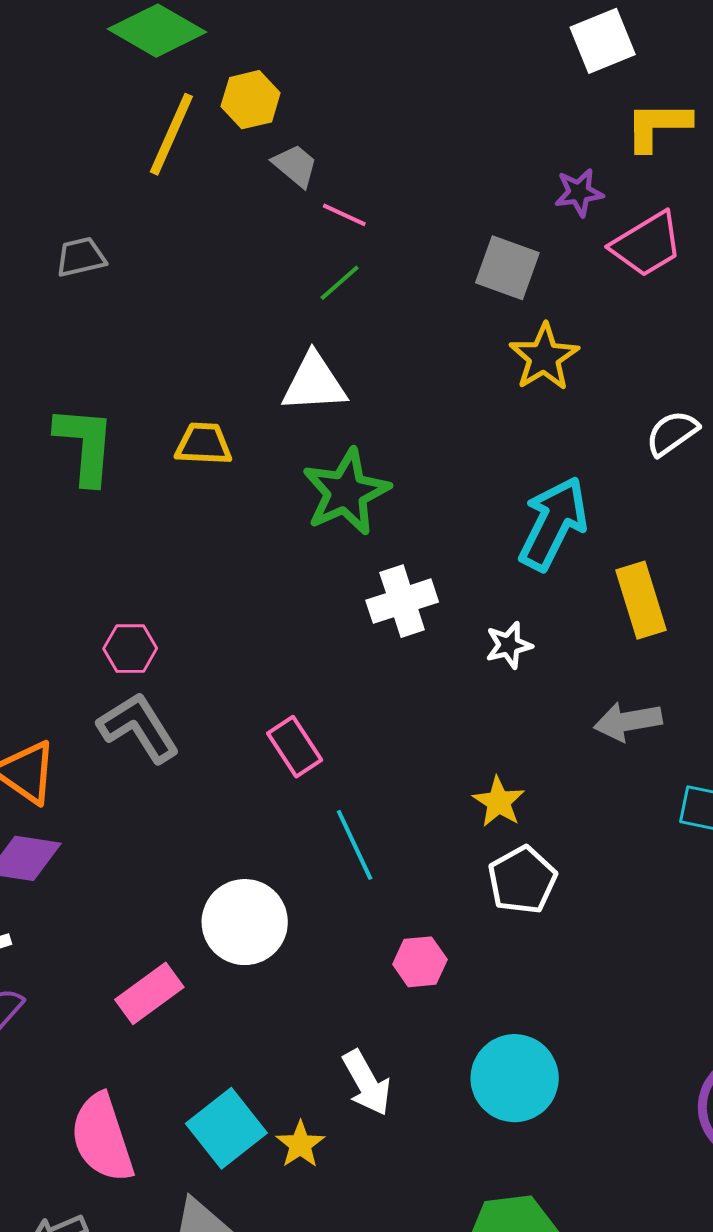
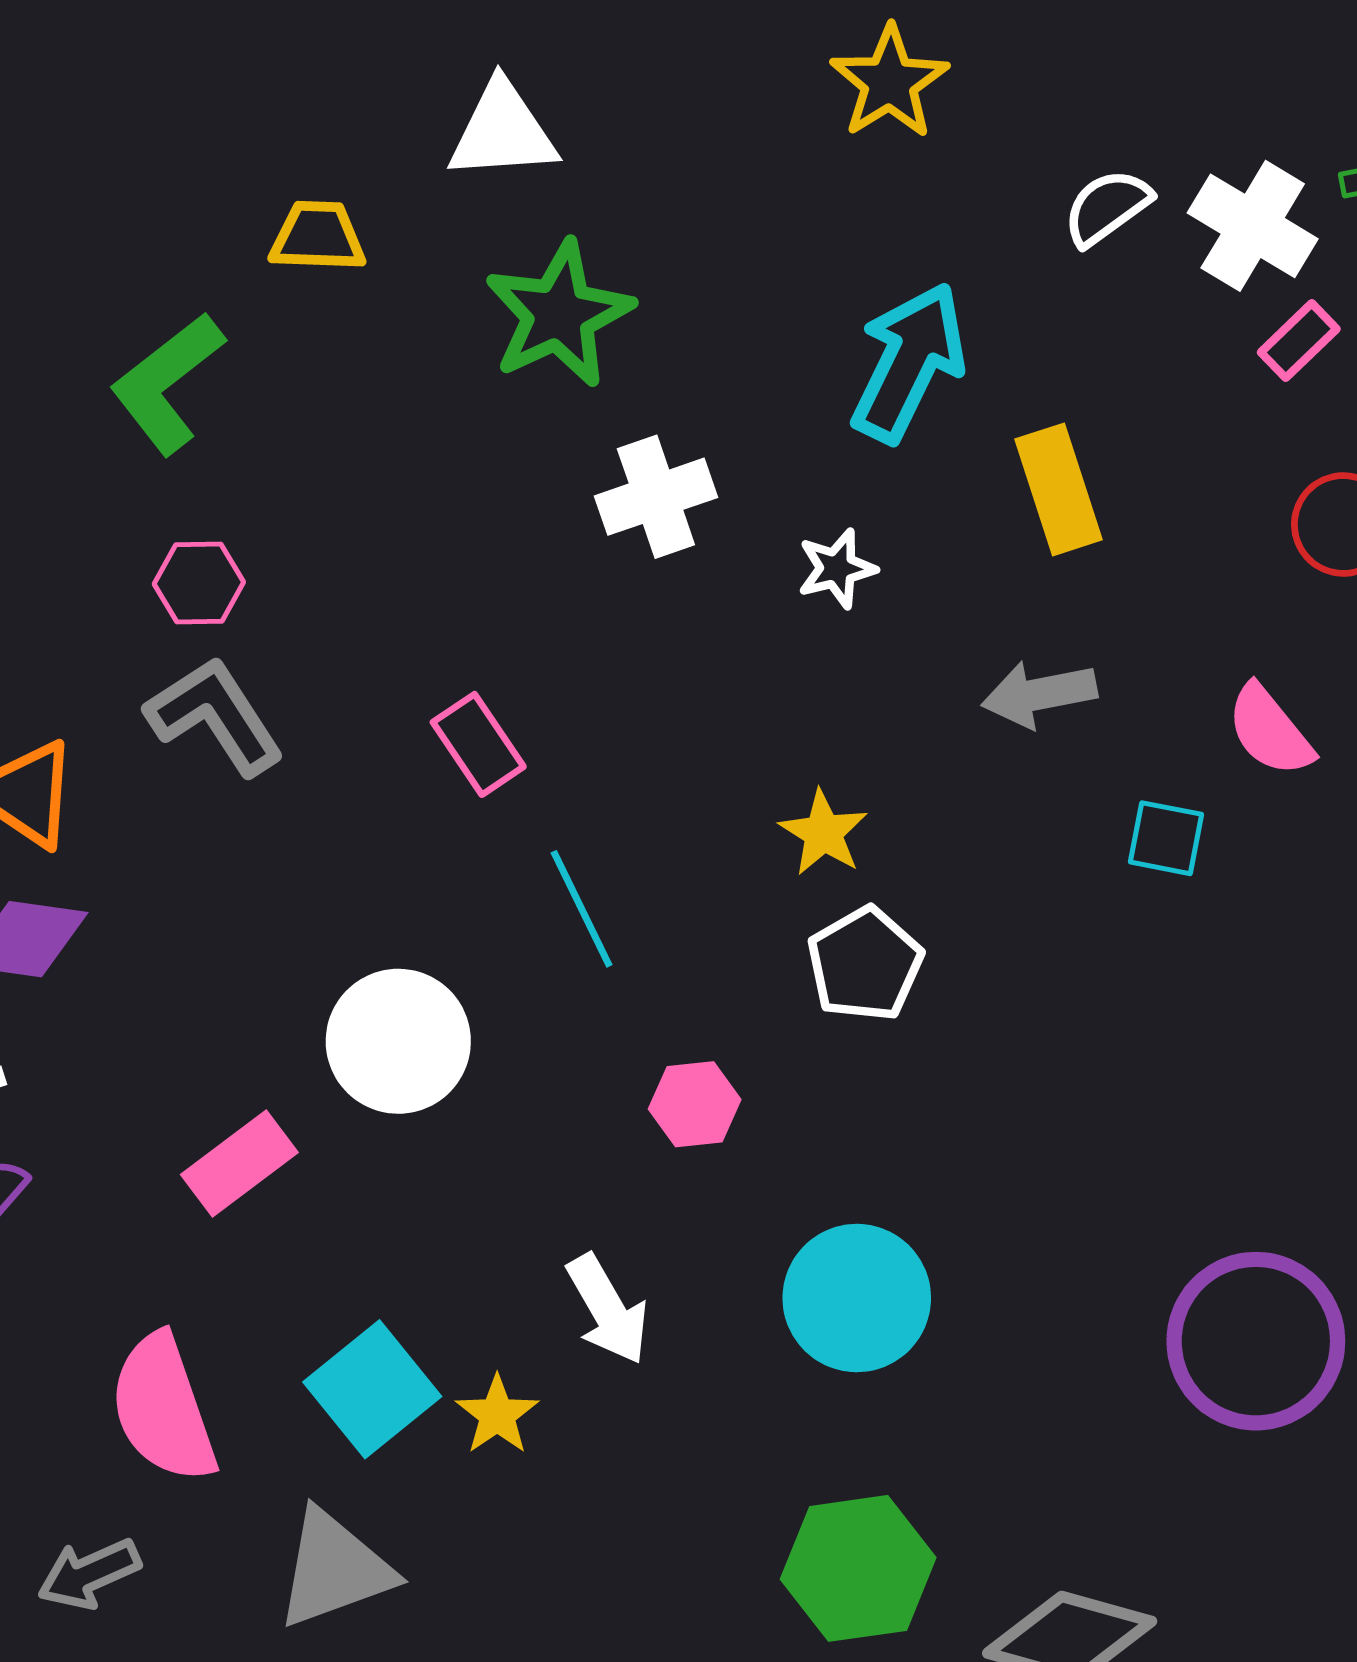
green L-shape: (85, 445) -> (167, 383), moved, turned -132

